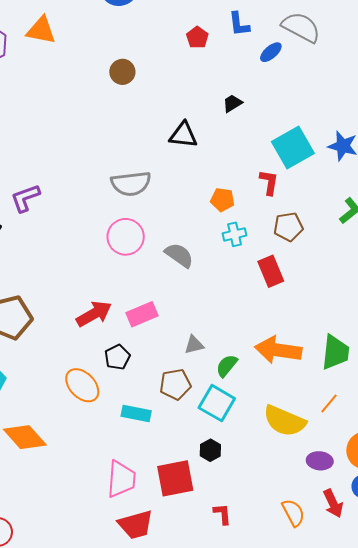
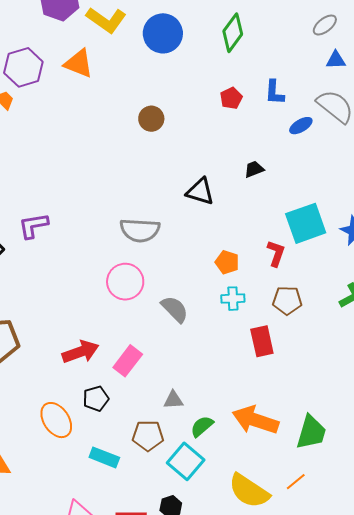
pink rectangle: (142, 314) -> (128, 361), turned -40

